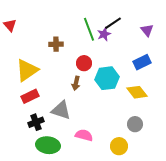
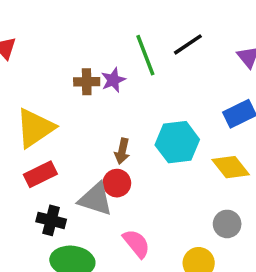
purple star: (104, 34) -> (113, 80), moved
red circle: (84, 63) -> (117, 183), moved
black cross: (36, 122) -> (51, 220), turned 35
pink semicircle: (84, 135) -> (136, 244), turned 36

